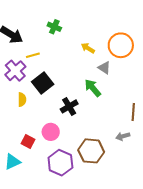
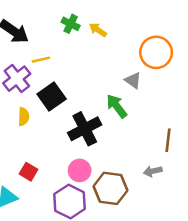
yellow arrow: (88, 48) -> (98, 30), moved
black cross: (69, 106) -> (85, 129), size x1.4
pink circle: (51, 132) -> (80, 170), moved

